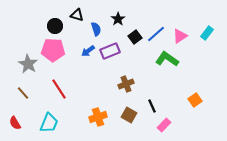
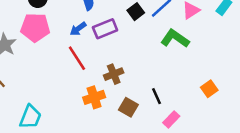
brown cross: (126, 84) -> (114, 74), moved
red line: (59, 89) -> (77, 58), moved
orange cross: (98, 117) -> (94, 97), moved

